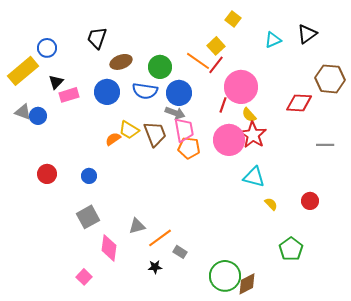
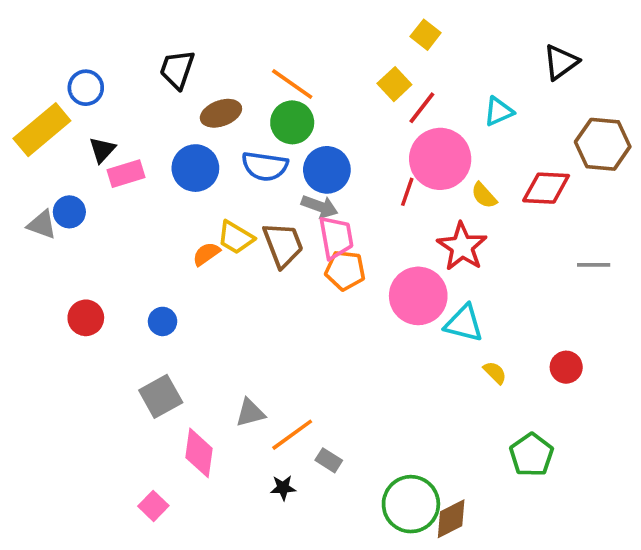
cyan triangle: (273, 40) -> (499, 111), moved
orange line: (198, 61) -> (292, 84), moved
red line: (216, 65) -> (422, 108), moved
gray triangle: (23, 112) -> (42, 225), moved
yellow semicircle: (249, 115) -> (484, 195), moved
pink circle: (229, 140) -> (418, 296), moved

